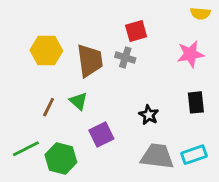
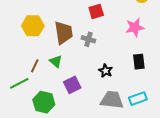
gray cross: (125, 58) -> (88, 39), moved
green line: (26, 149) -> (19, 83), moved

